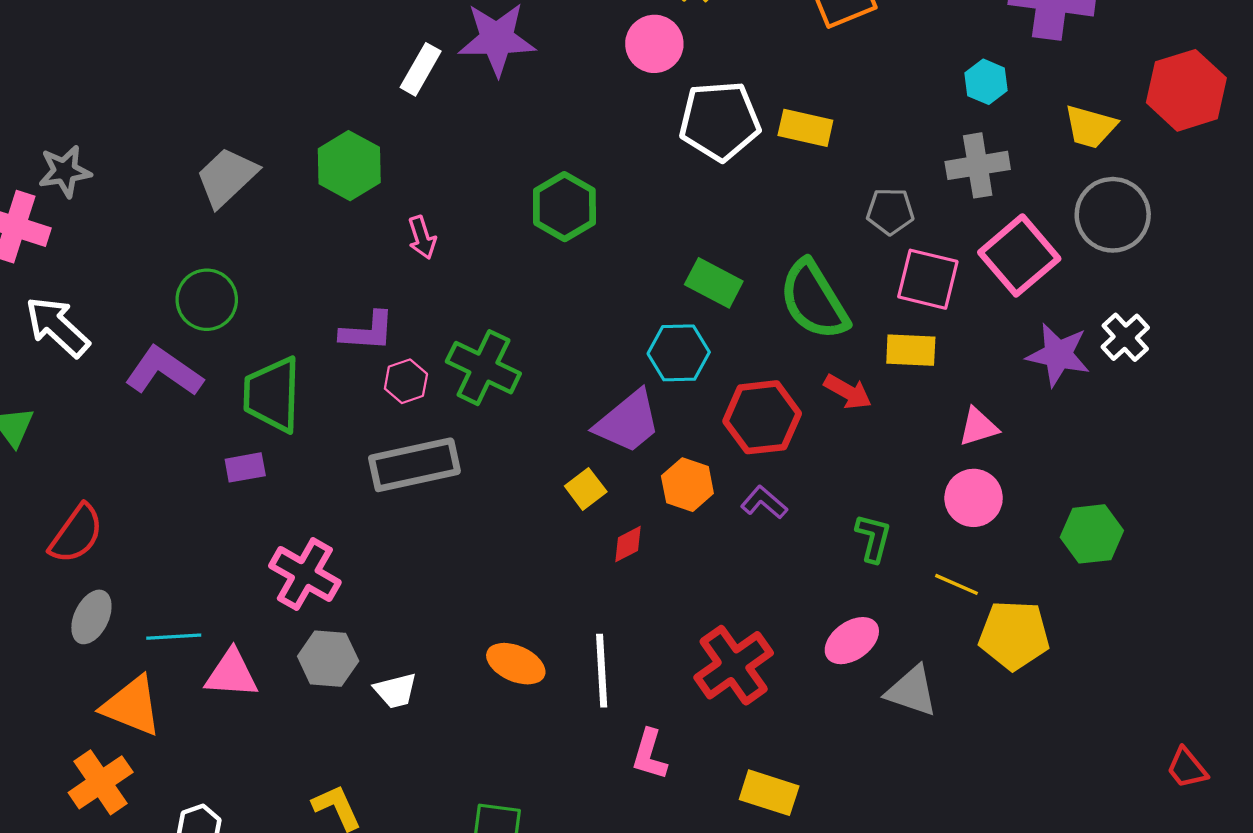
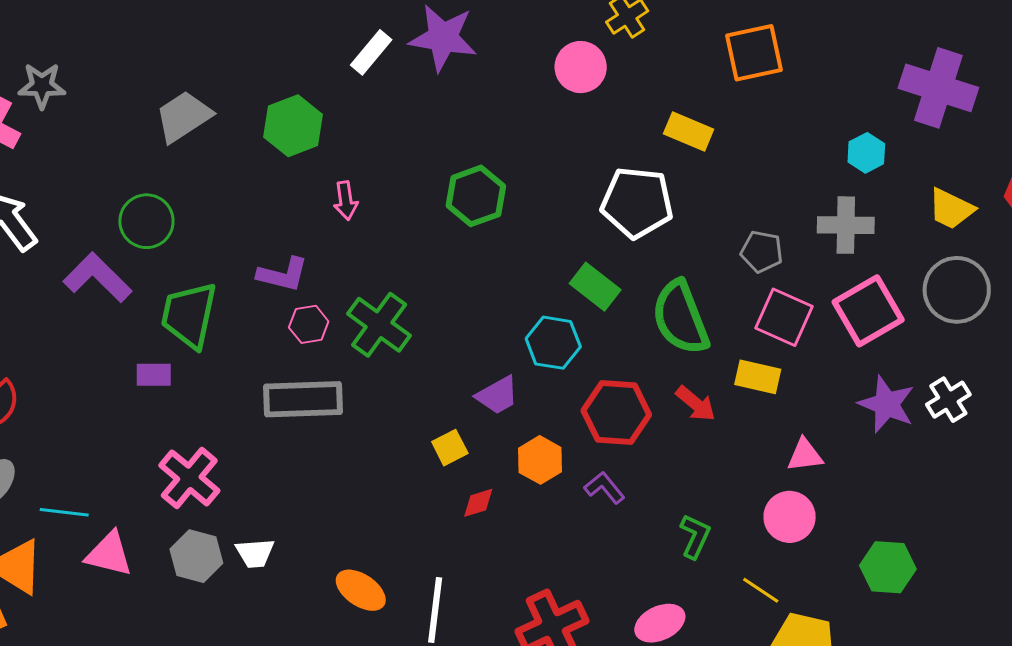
white pentagon: (720, 121) -> (637, 203), moved
yellow rectangle: (805, 128) -> (689, 131), moved
purple trapezoid: (628, 422) -> (497, 395), size x0.7
white trapezoid: (396, 691) -> (255, 553), moved

